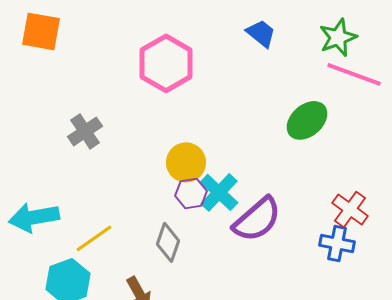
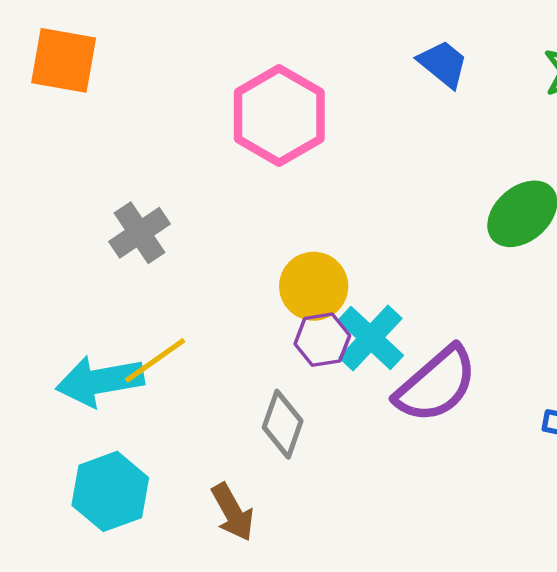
cyan arrow: (34, 217) -> (100, 381), moved
yellow line: (94, 238) -> (155, 360), moved

